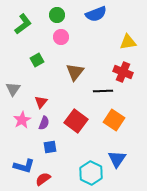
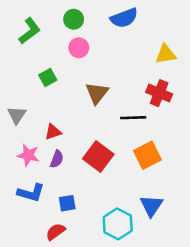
red triangle: (41, 102) -> (53, 132), turned 32
pink star: (22, 120) -> (28, 155), turned -30
orange square: (114, 120) -> (147, 155), turned 30
blue square: (50, 147) -> (67, 203), moved
blue L-shape: (24, 166) -> (31, 193), moved

